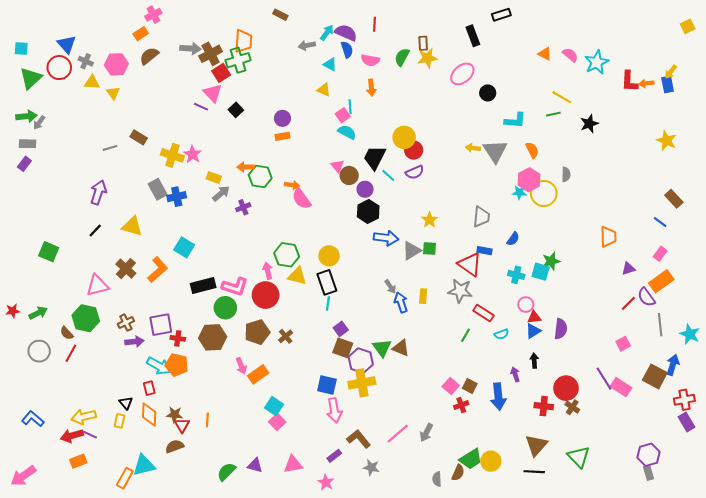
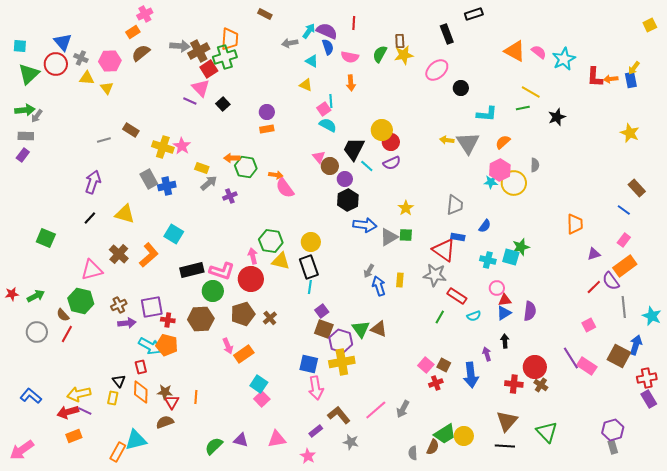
orange triangle: (545, 54) -> (515, 51), size x1.6
orange semicircle: (532, 150) -> (503, 142), turned -105
gray arrow: (390, 287) -> (369, 271), turned 64

